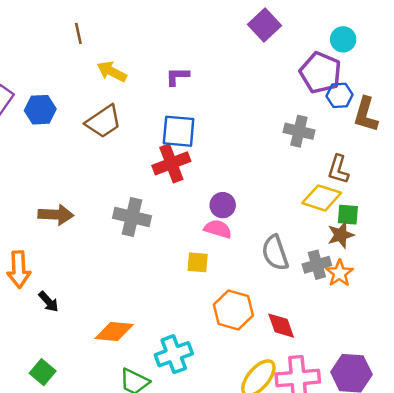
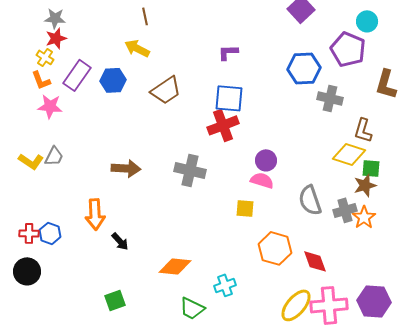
yellow arrow: (112, 72) -> (137, 48), moved
blue hexagon: (340, 95) -> (304, 68), moved, size x1.5
cyan cross: (174, 354) -> (225, 285), size x0.7
green square: (43, 372) -> (115, 300), turned 30

